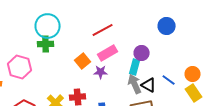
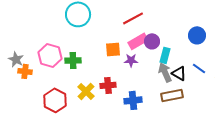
blue circle: (167, 26) -> (197, 35), moved
green cross: (46, 44) -> (73, 60), moved
purple circle: (142, 53) -> (152, 41), moved
orange square: (83, 61) -> (113, 49), turned 35

